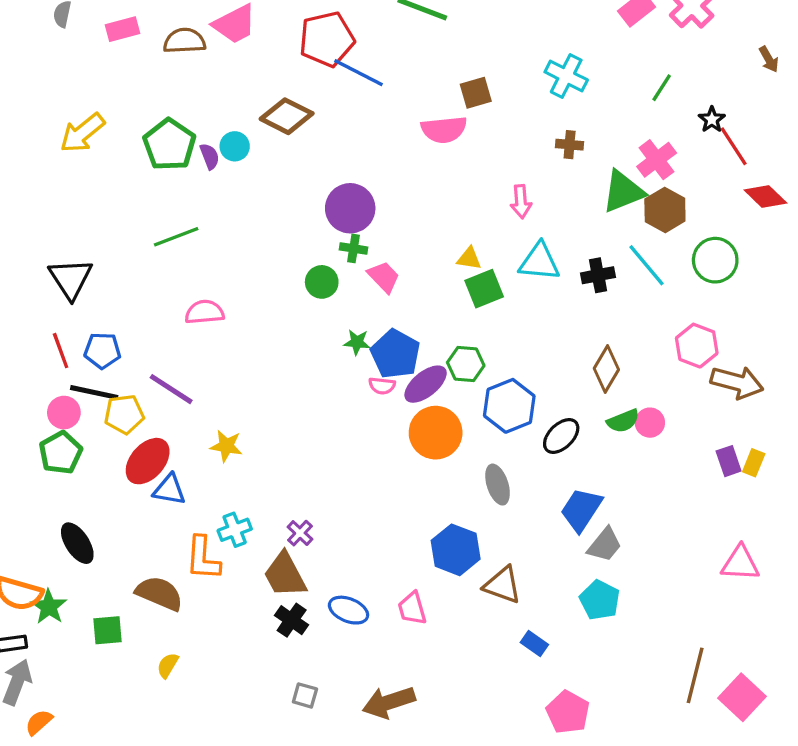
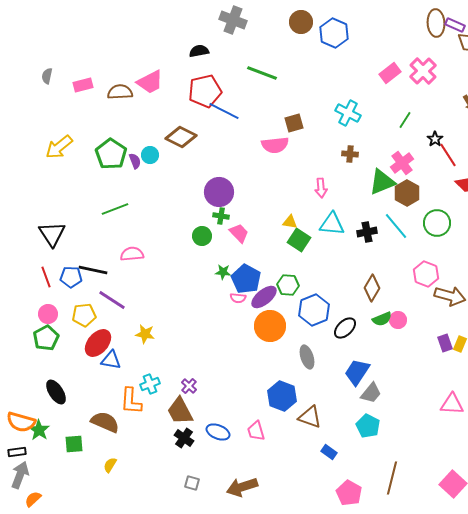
green square: (484, 289) -> (299, 240), turned -35
black line: (94, 392) -> (93, 270), moved
brown line: (695, 675) -> (392, 478), moved

